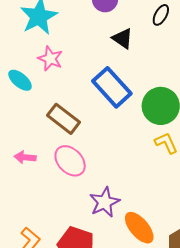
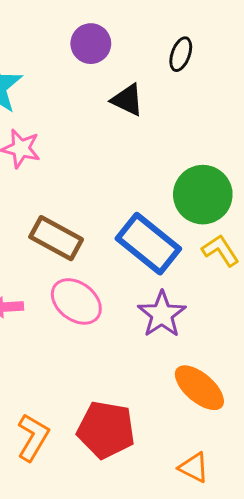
blue rectangle: (112, 87) -> (148, 244), moved
purple star: (105, 202) -> (162, 314), moved

